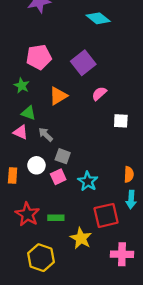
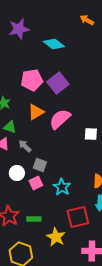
cyan diamond: (98, 18) -> (54, 44), moved
pink pentagon: (39, 57) -> (32, 80), moved
pink semicircle: (99, 94) -> (60, 119), moved, size x1.6

